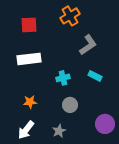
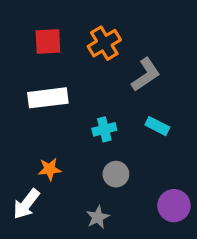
orange cross: (70, 16) -> (104, 43), moved
white arrow: (26, 130) -> (26, 204), moved

